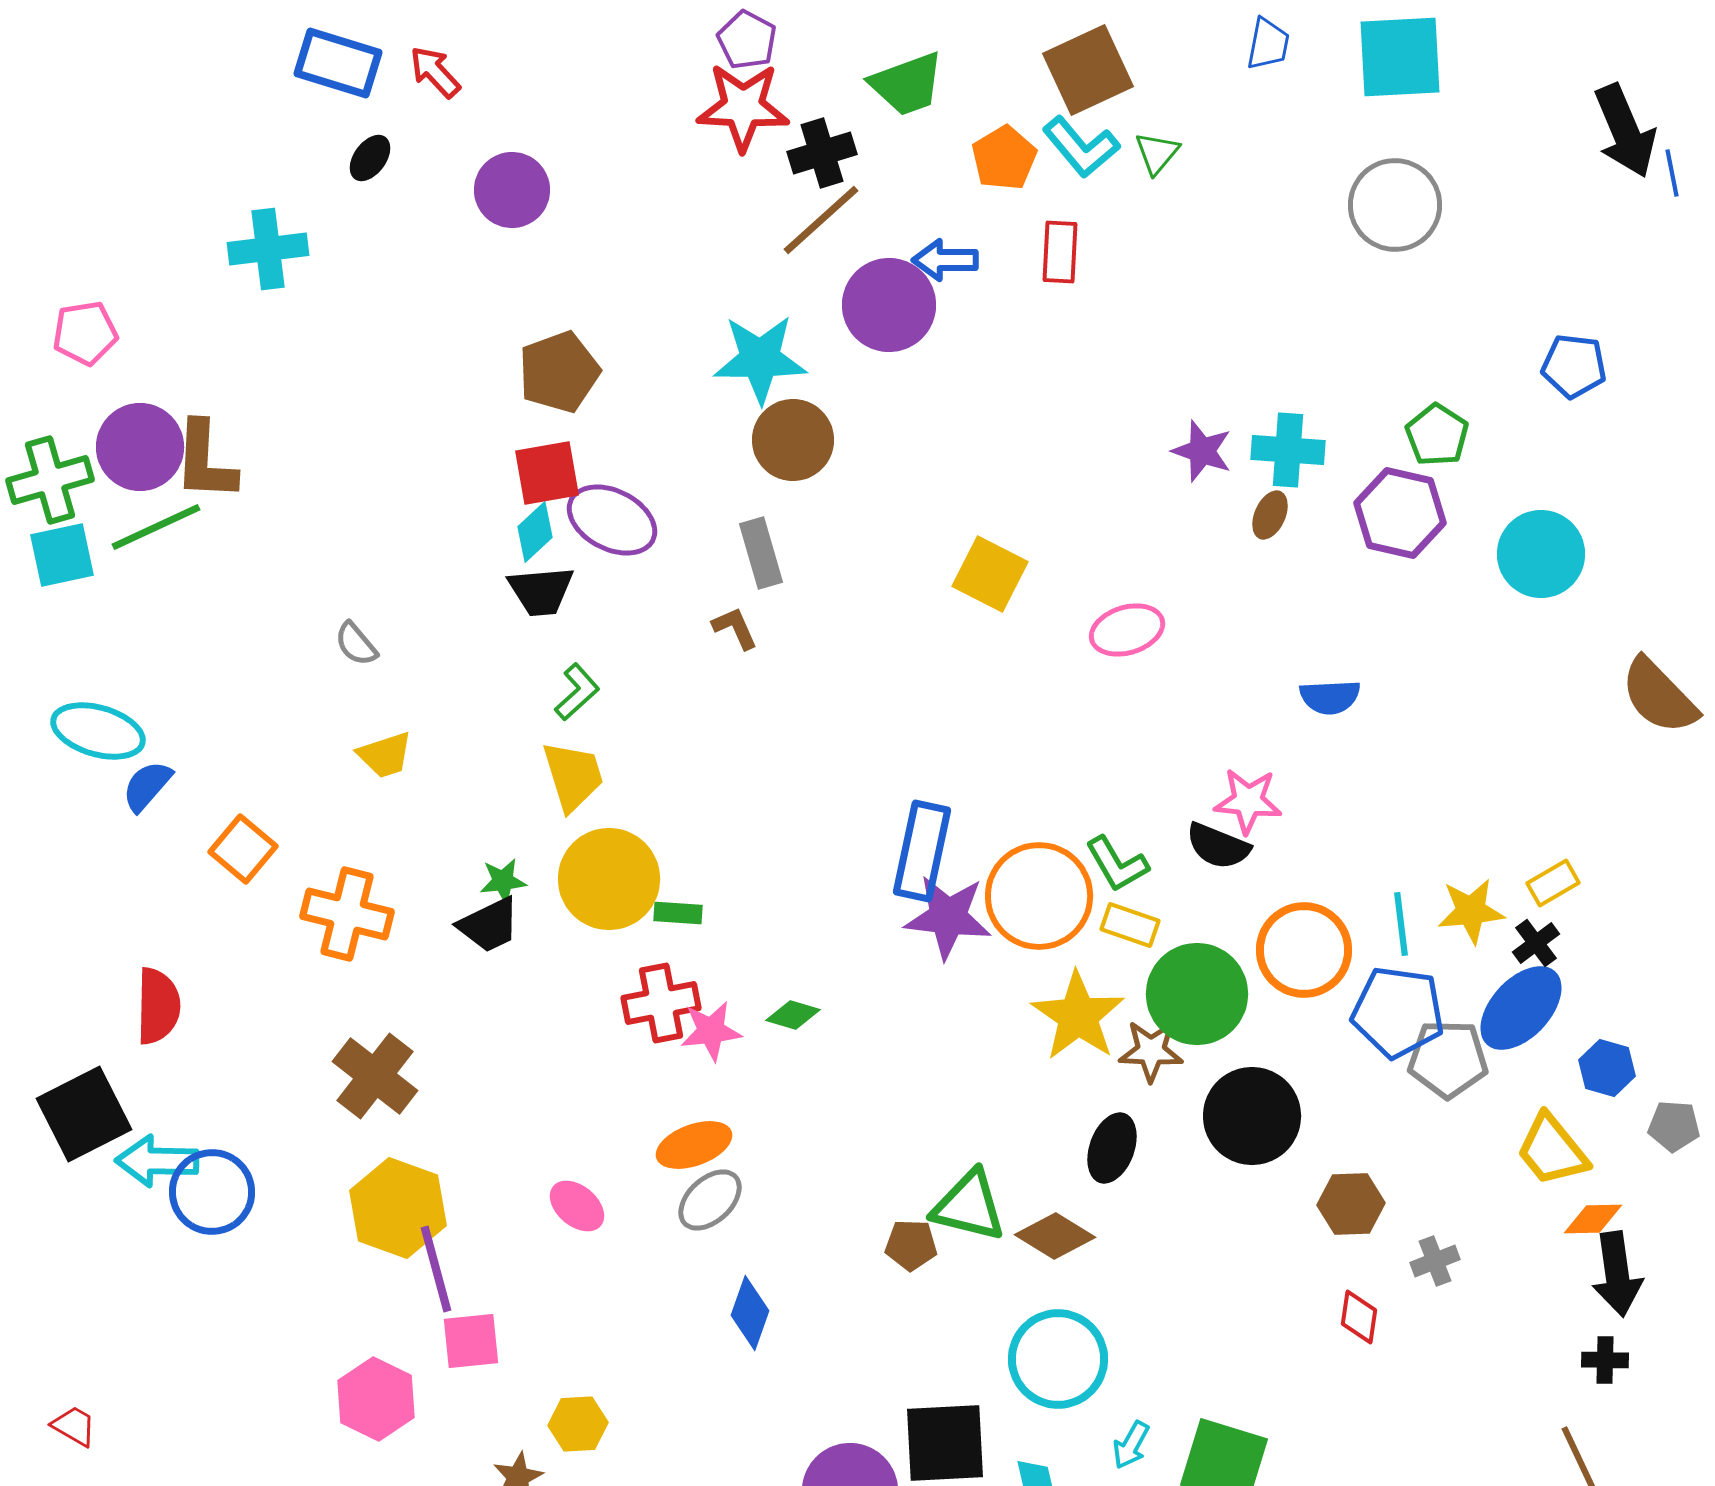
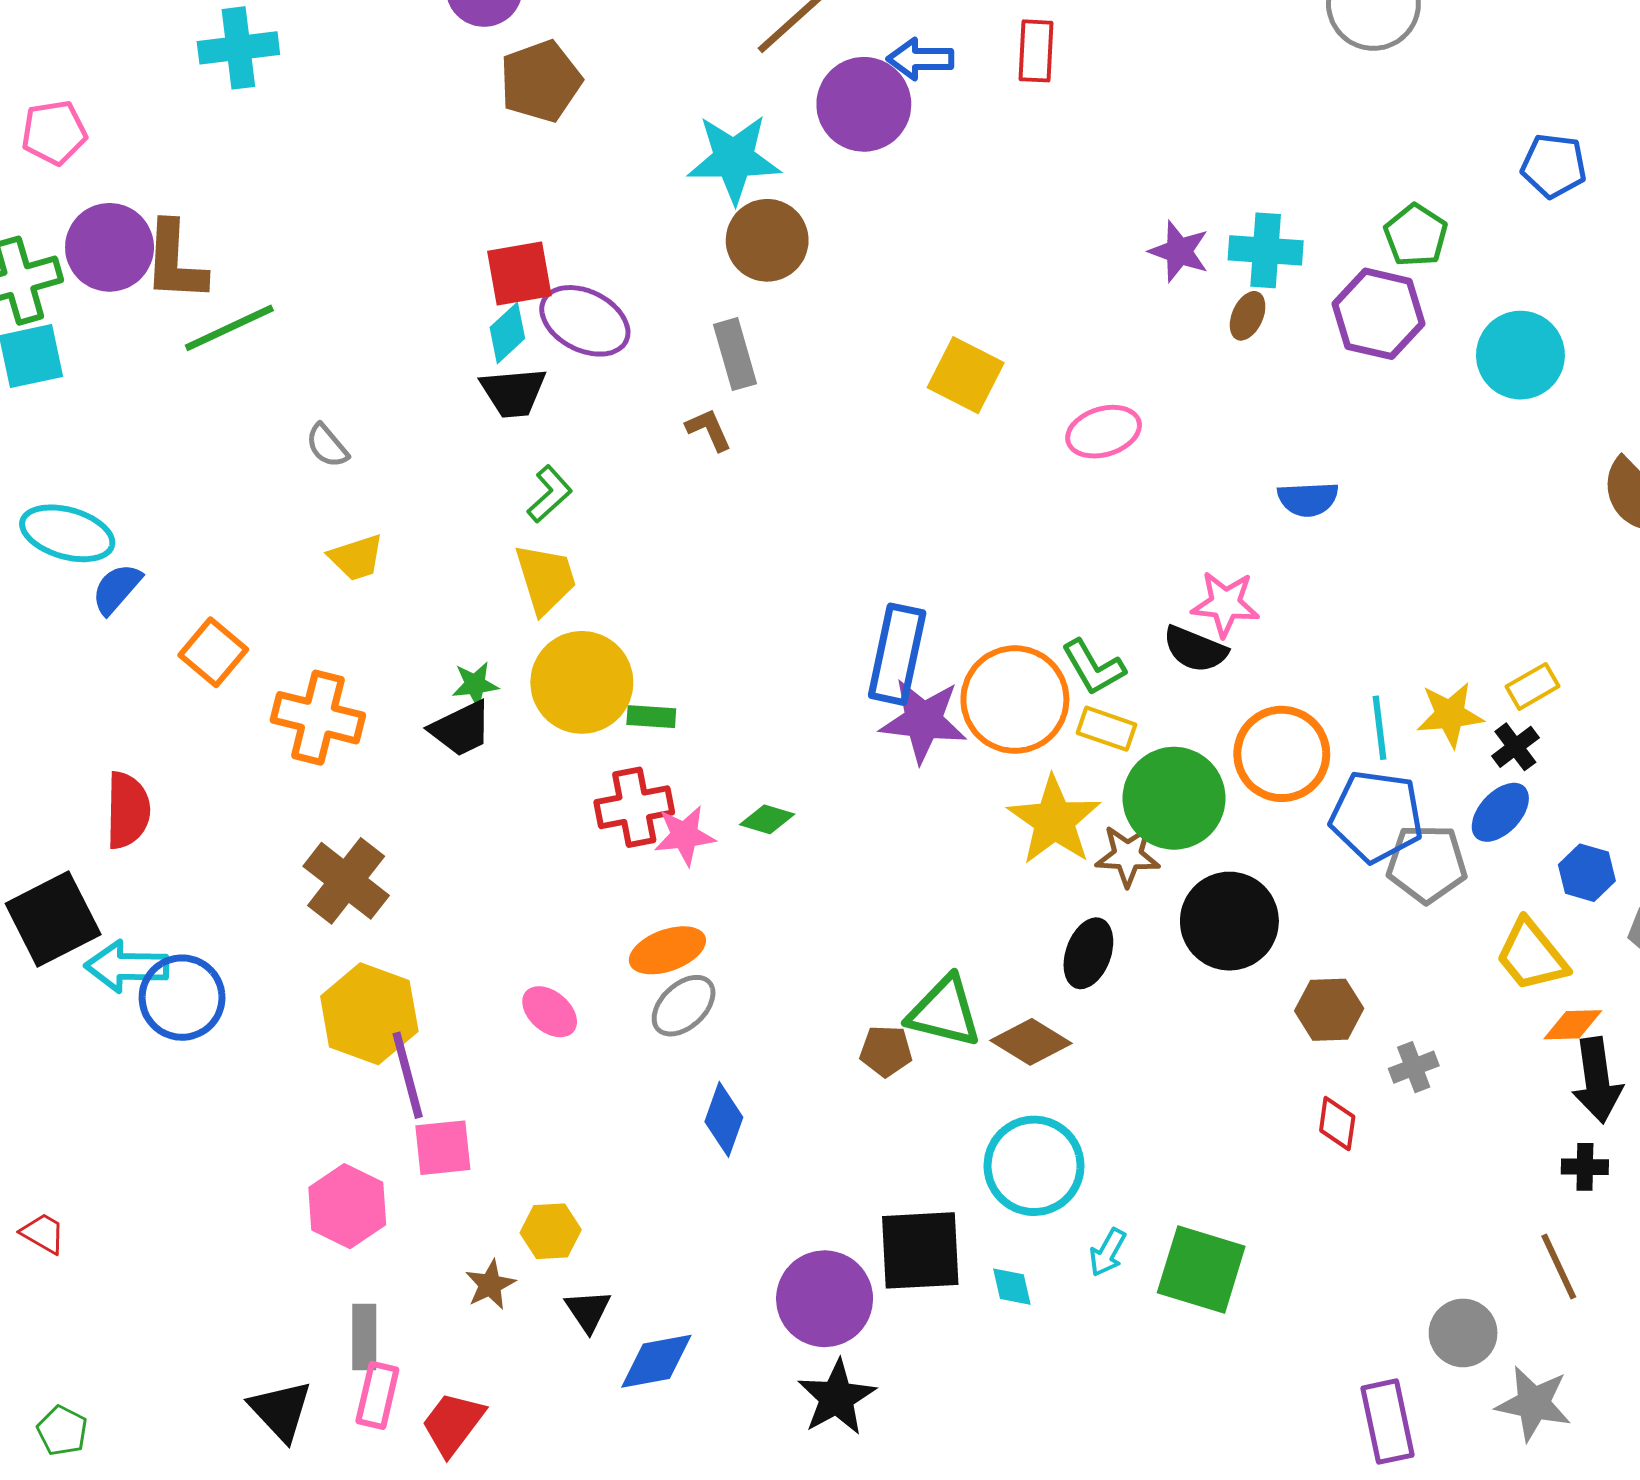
brown pentagon: (559, 372) -> (541, 81), moved
green line: (156, 527) -> (229, 328), moved
blue ellipse: (1521, 1008) -> (1500, 812), size x0.7

